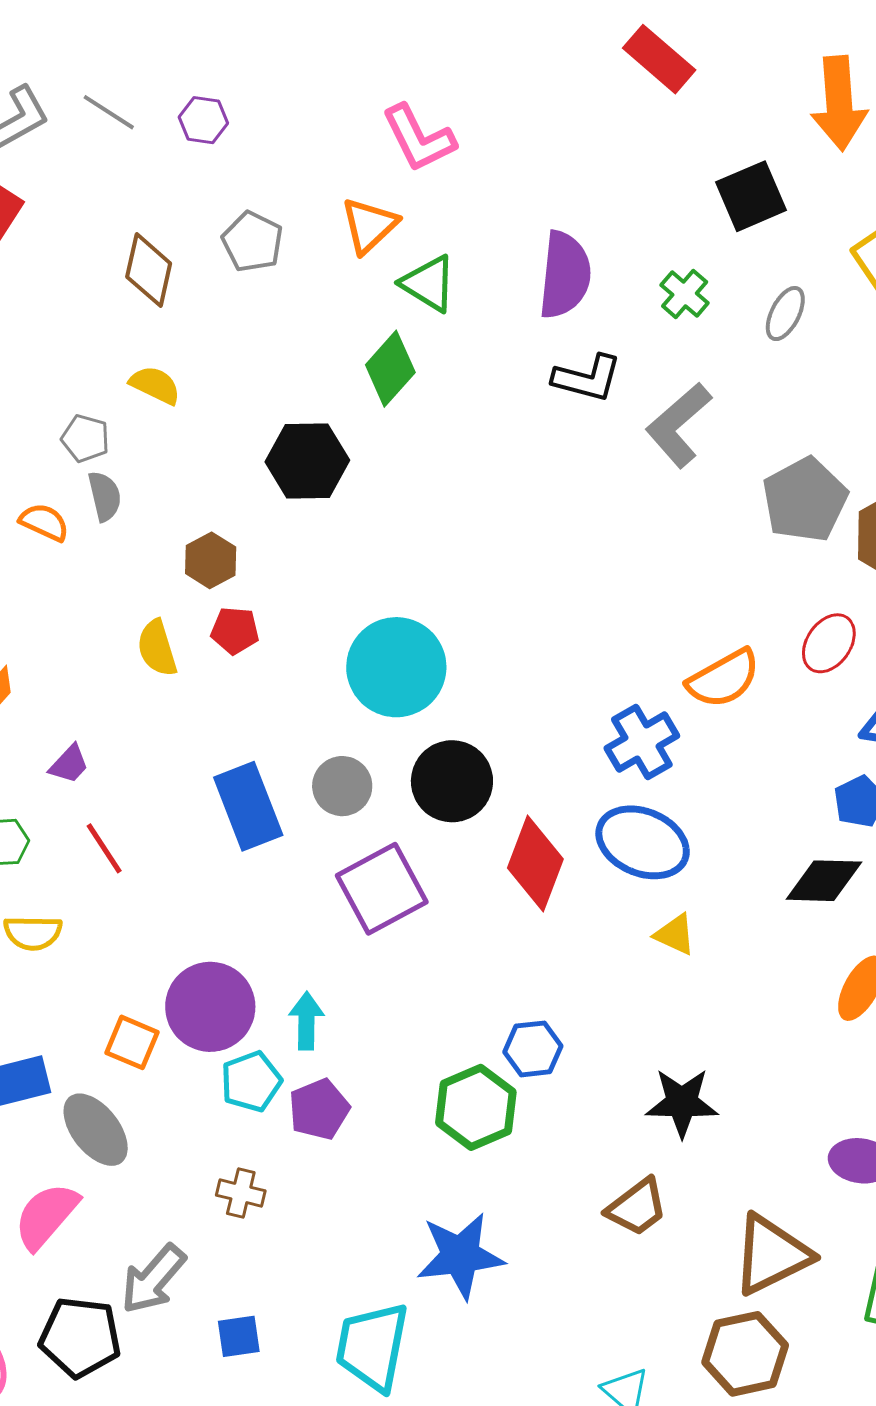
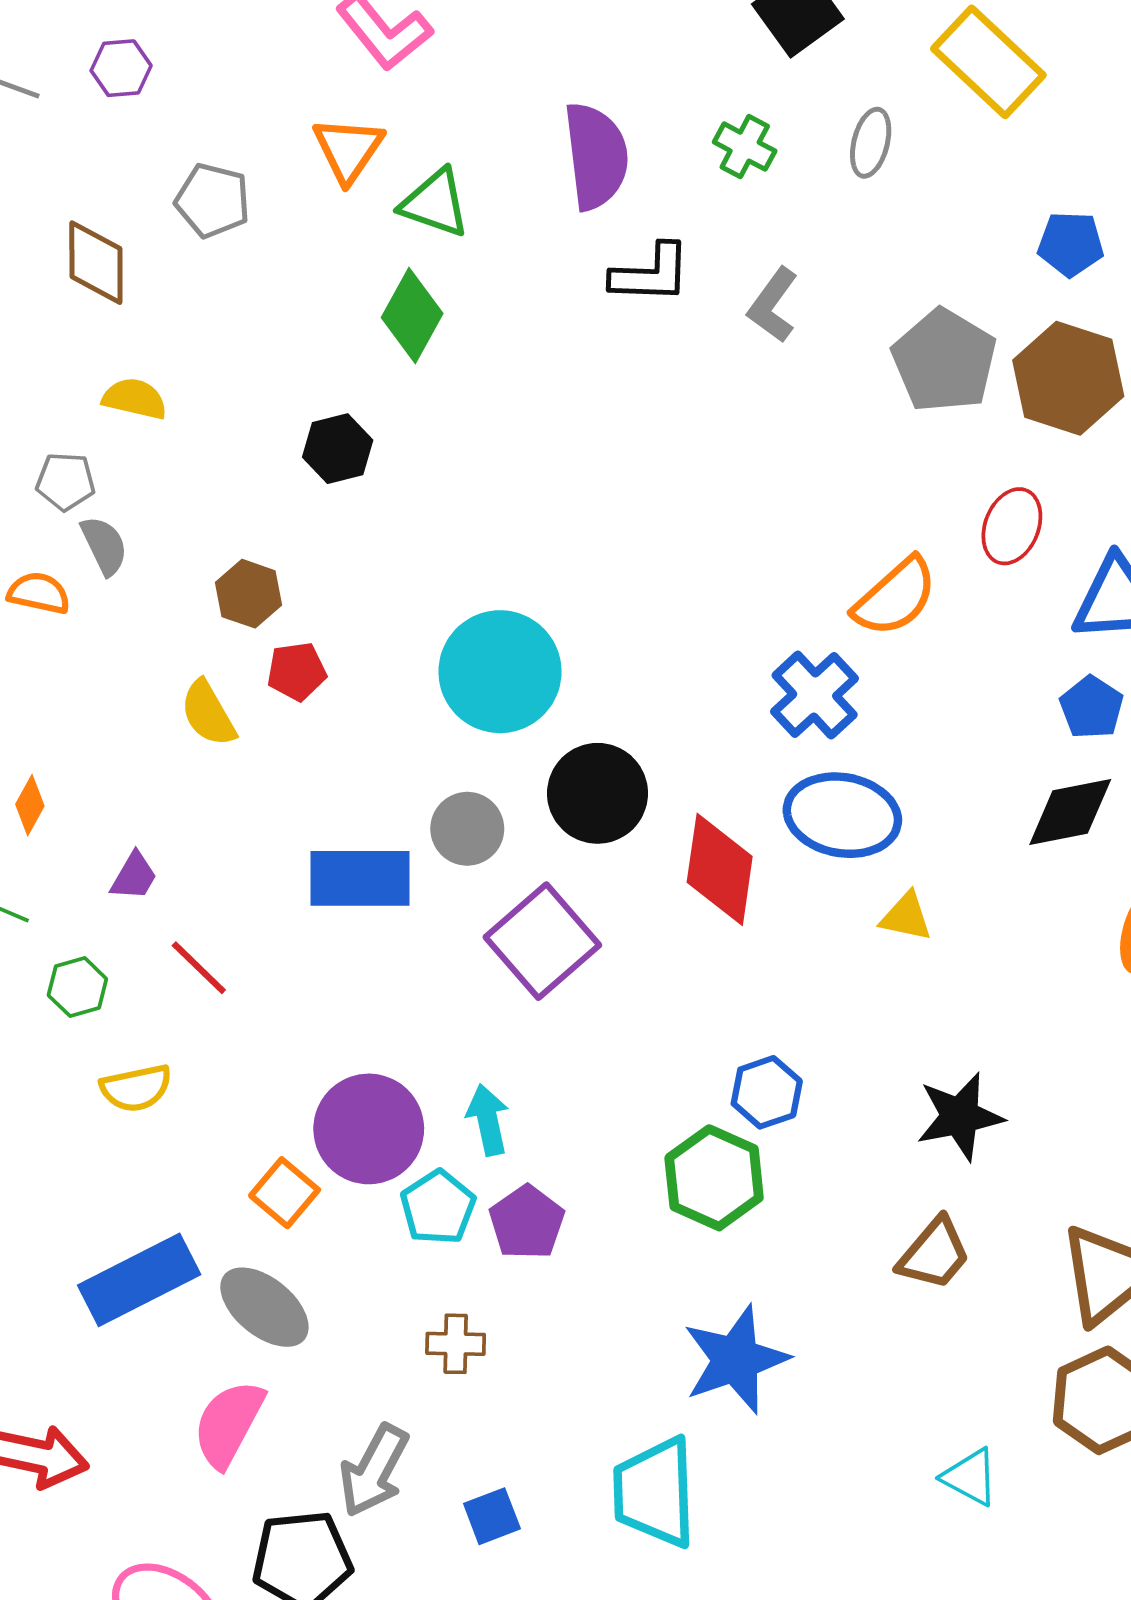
gray L-shape: (679, 425) -> (773, 305), size x0.7
black hexagon: (307, 461) -> (338, 449), size x0.7
blue rectangle: (248, 806) -> (360, 878), turned -56
orange square: (132, 1042) -> (285, 1193), turned 30

